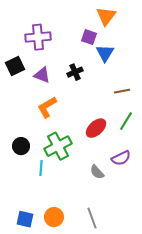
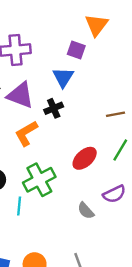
blue triangle: (105, 53) -> (63, 77), moved
black cross: (75, 72) -> (54, 108), moved
purple triangle: (42, 75) -> (20, 95), size x1.4

